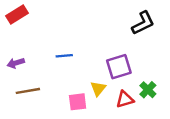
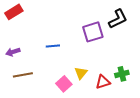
purple square: (119, 67) -> (93, 32), moved
green cross: (148, 90) -> (122, 74), turned 32
pink square: (78, 102) -> (64, 84), turned -35

